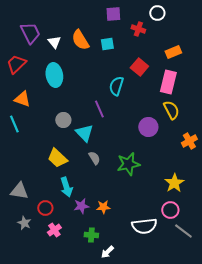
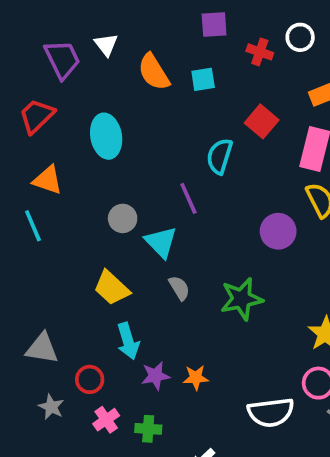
white circle: (157, 13) -> (300, 37), moved
white triangle: (54, 42) -> (106, 45), moved
green cross: (91, 235) -> (148, 429), moved

